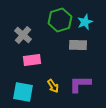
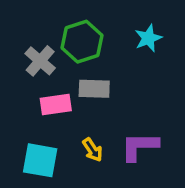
green hexagon: (60, 20) -> (82, 42), moved
gray rectangle: (78, 45) -> (94, 89), moved

